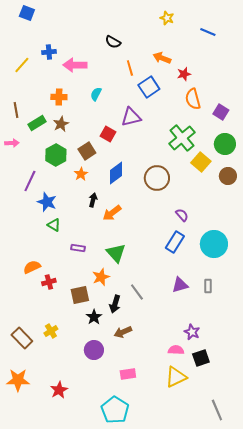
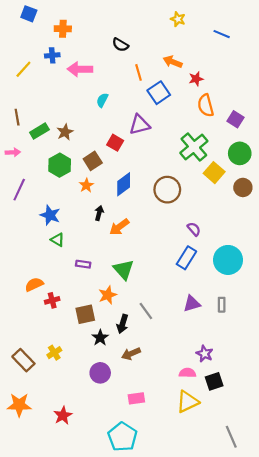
orange cross: (59, 97) -> (63, 29), moved
purple line: (30, 181) -> (19, 190), moved

